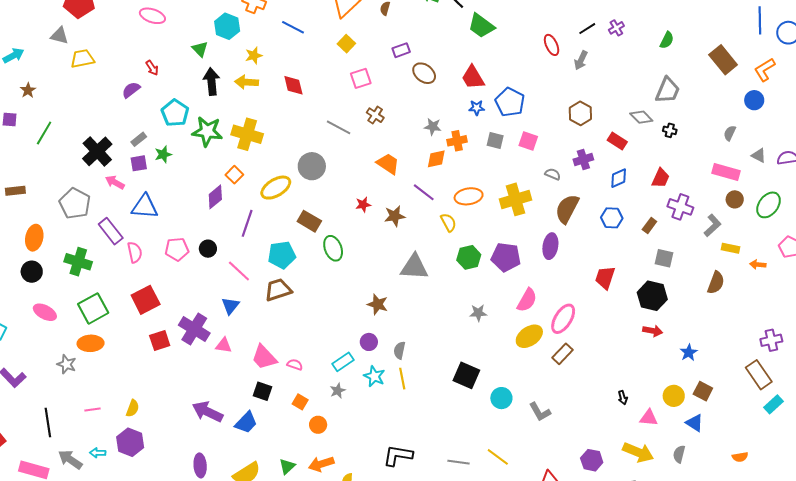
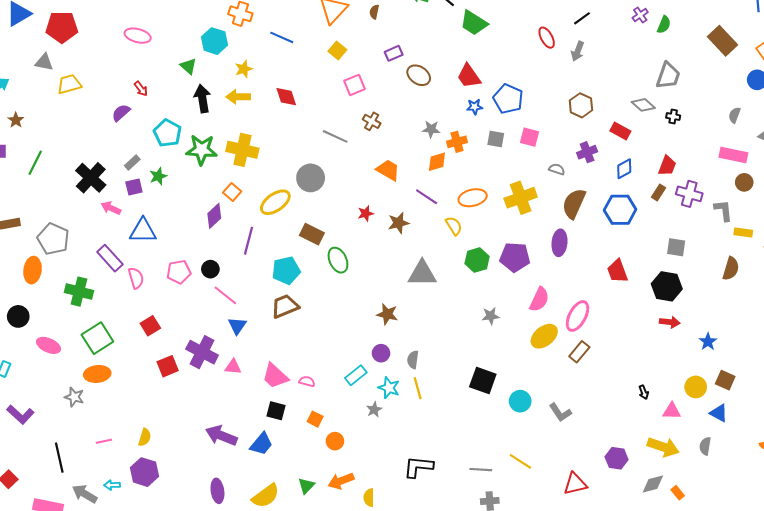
purple cross: (616, 28) -> (640, 15), moved
gray pentagon: (75, 203) -> (53, 239), moved
blue hexagon: (612, 218) -> (620, 210), size x1.4
gray L-shape: (713, 225) -> (723, 210), turned -50
brown rectangle: (649, 226) -> (659, 192), moved
pink line: (239, 271) -> (225, 295), moved
black circle: (32, 272) -> (18, 316), moved
red trapezoid: (605, 278) -> (617, 271), turned -35
red square: (146, 300) -> (150, 326), size x0.7
gray star: (338, 391) -> (374, 410), moved

